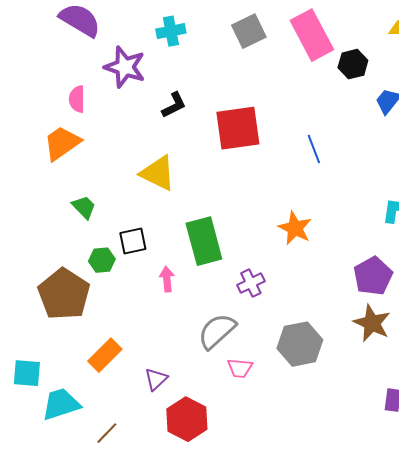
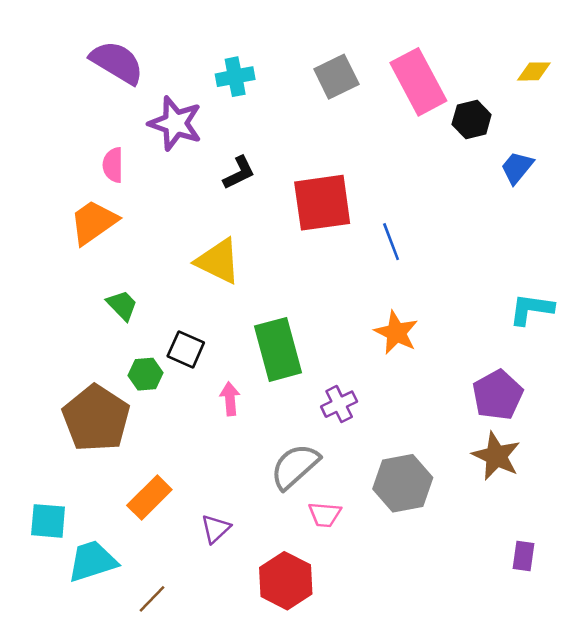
blue line: (314, 149) -> (391, 242), moved
black square: (133, 241) -> (186, 349), turned 36
red hexagon: (187, 419) -> (286, 581), moved

